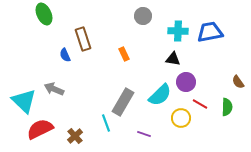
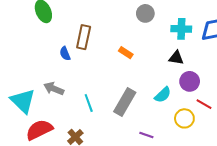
brown rectangle: (83, 39) -> (84, 37), turned 30
orange rectangle: (124, 54) -> (126, 53), turned -32
cyan semicircle: (160, 95) -> (163, 95), size x0.7
cyan line: (106, 123) -> (89, 103), moved

